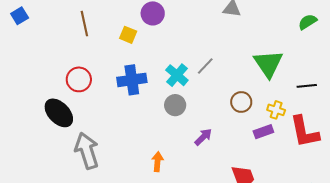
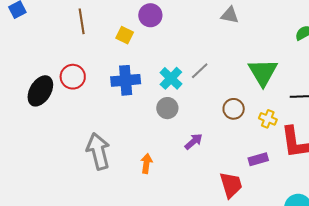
black ellipse: (59, 113) -> (40, 91), moved, turned 72
purple rectangle: (263, 132) -> (258, 159), moved
gray arrow: (87, 151) -> (98, 151), moved

